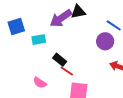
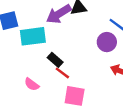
cyan rectangle: (39, 40) -> (33, 36), size x1.6

